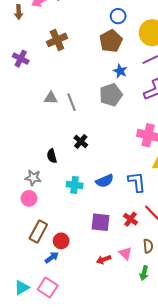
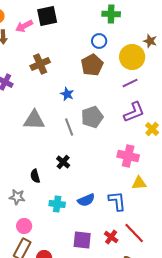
blue star: (120, 71) -> (67, 94), moved
gray triangle: (51, 98) -> (34, 120), size x1.6
gray line: (71, 102) -> (69, 127), moved
pink circle: (29, 198) -> (24, 226), moved

